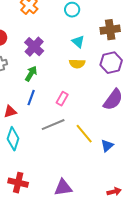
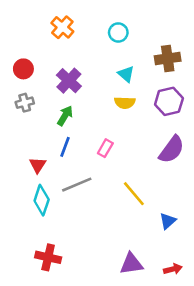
red triangle: (10, 112) -> (38, 165), turned -40
gray line: (53, 125) -> (77, 185), moved
blue triangle: (107, 146) -> (168, 221), moved
purple triangle: (63, 188) -> (131, 264), moved

